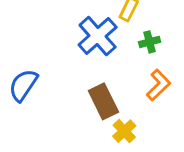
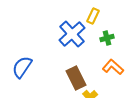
orange L-shape: (158, 85) -> (113, 67), turned -95

